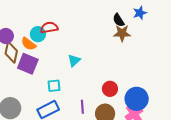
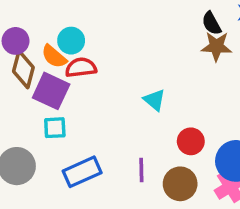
red semicircle: (49, 28) -> (81, 67), moved
cyan triangle: (74, 60) -> (154, 100), moved, turned -40
cyan square: (54, 86) -> (55, 128), moved

